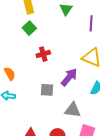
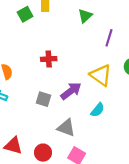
green square: (29, 28) -> (25, 14), moved

